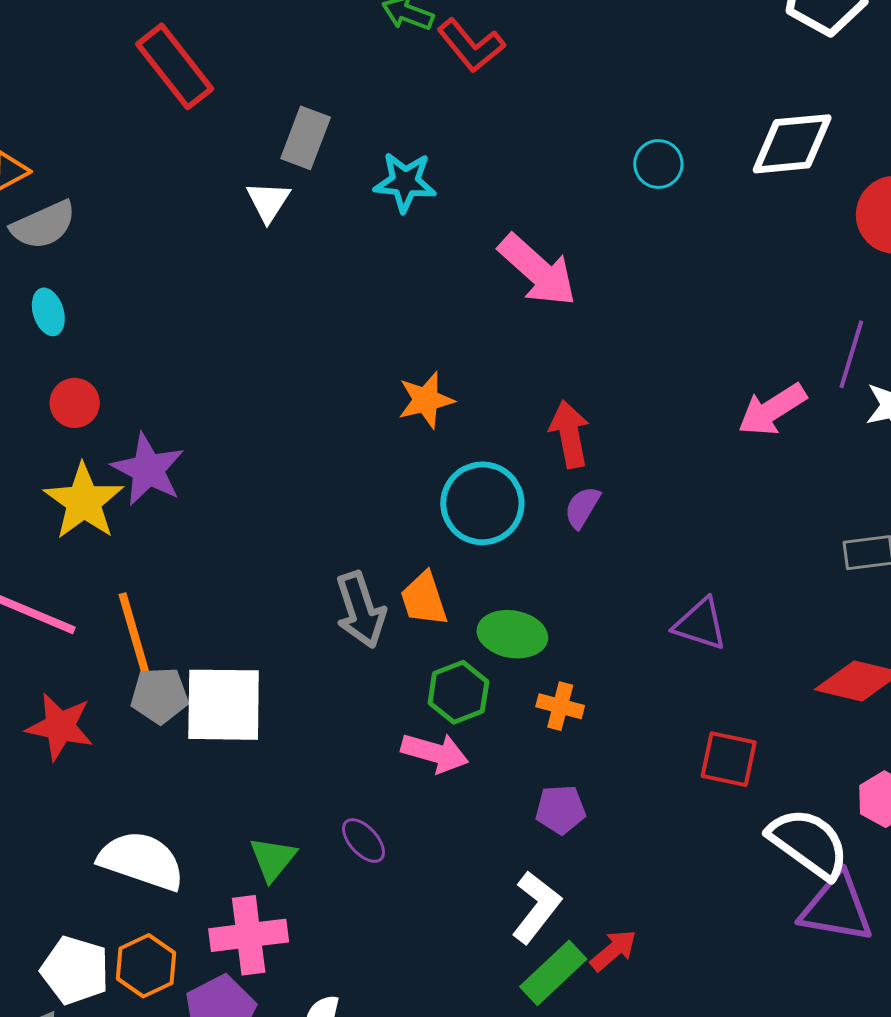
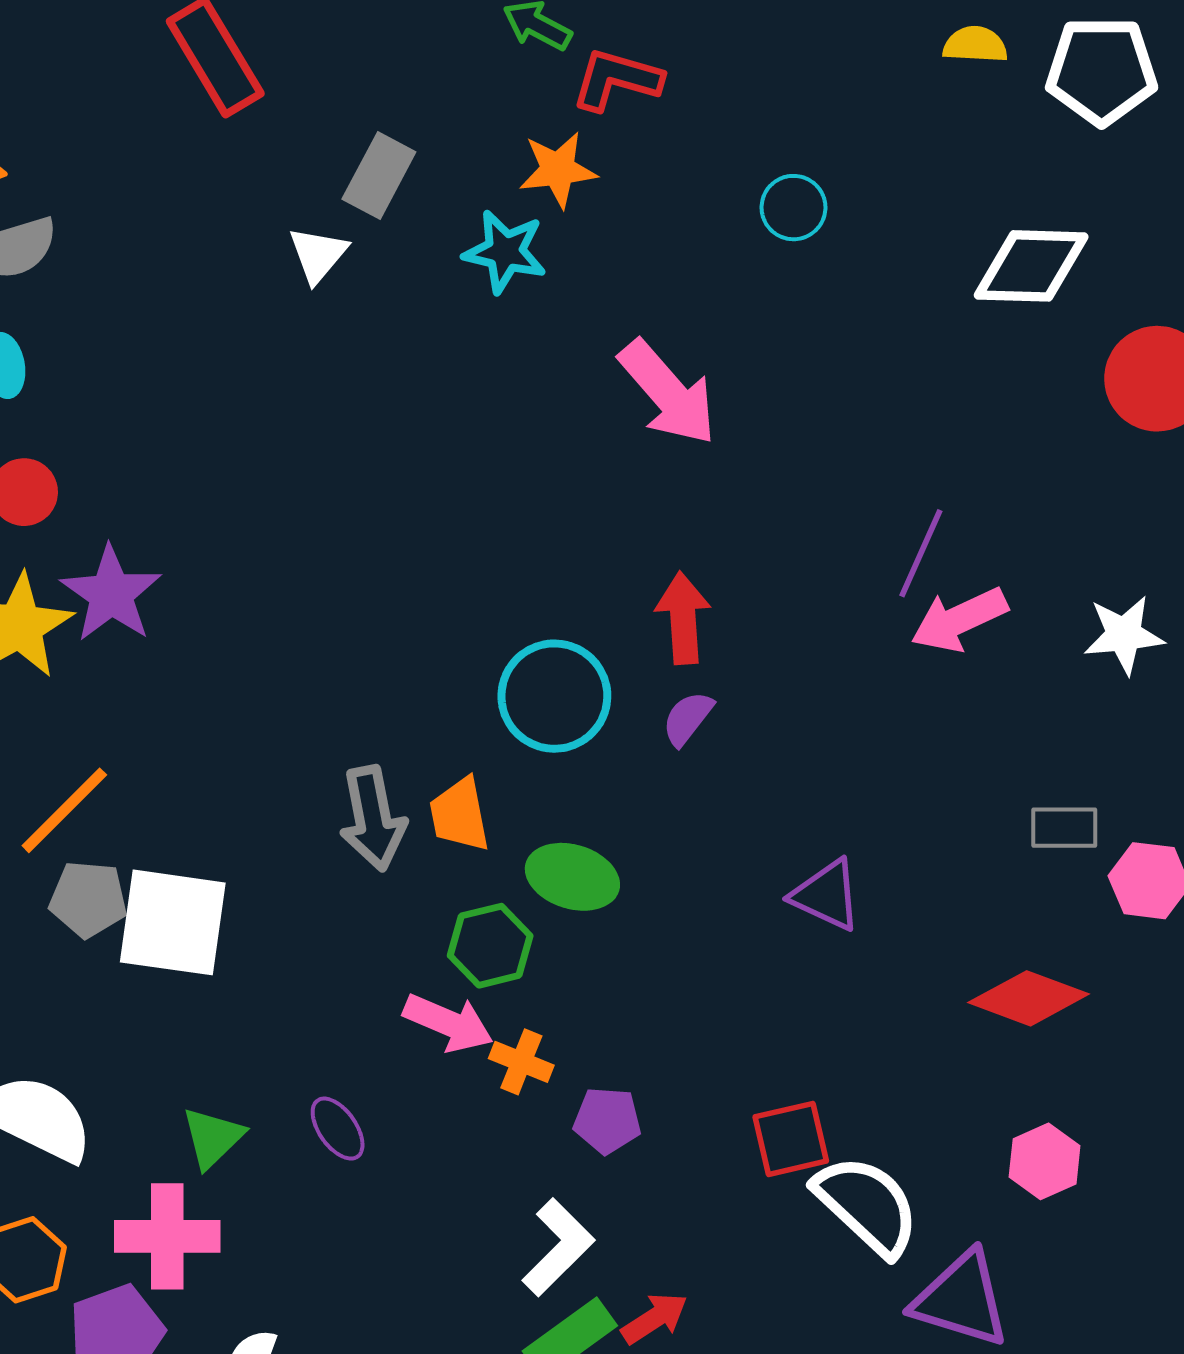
red L-shape: (471, 46) -> (617, 80), turned 138
cyan circle: (658, 164) -> (793, 208), moved
purple line: (851, 354) -> (921, 553), moved
orange star: (426, 400) -> (558, 170), moved
orange line: (134, 632) -> (64, 810), turned 54
orange cross: (560, 706) -> (521, 1062), moved
red square: (729, 759) -> (791, 1139), moved, turned -32
white semicircle: (809, 843) -> (867, 1205), moved

